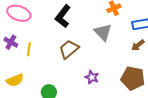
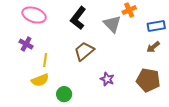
gray triangle: (103, 32) -> (112, 24), moved
yellow line: (29, 49) -> (45, 60), moved
yellow semicircle: (15, 80) -> (40, 80), moved

